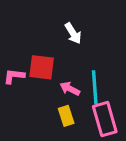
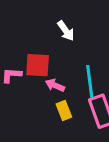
pink arrow: (70, 89) -> (55, 85), moved

